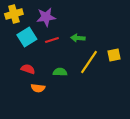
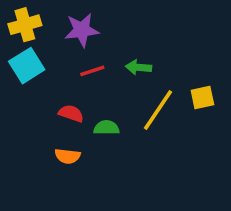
cyan square: (27, 37) -> (27, 66), moved
red semicircle: (28, 69) -> (71, 113), moved

